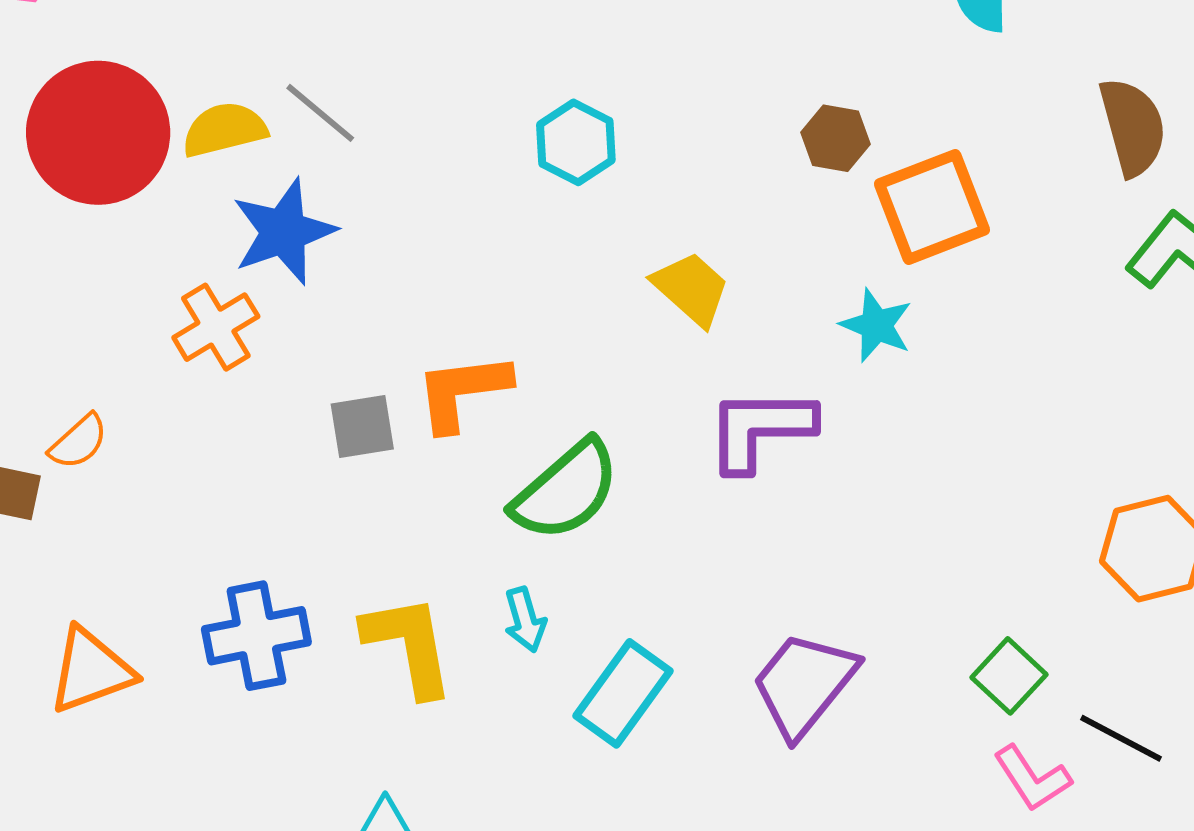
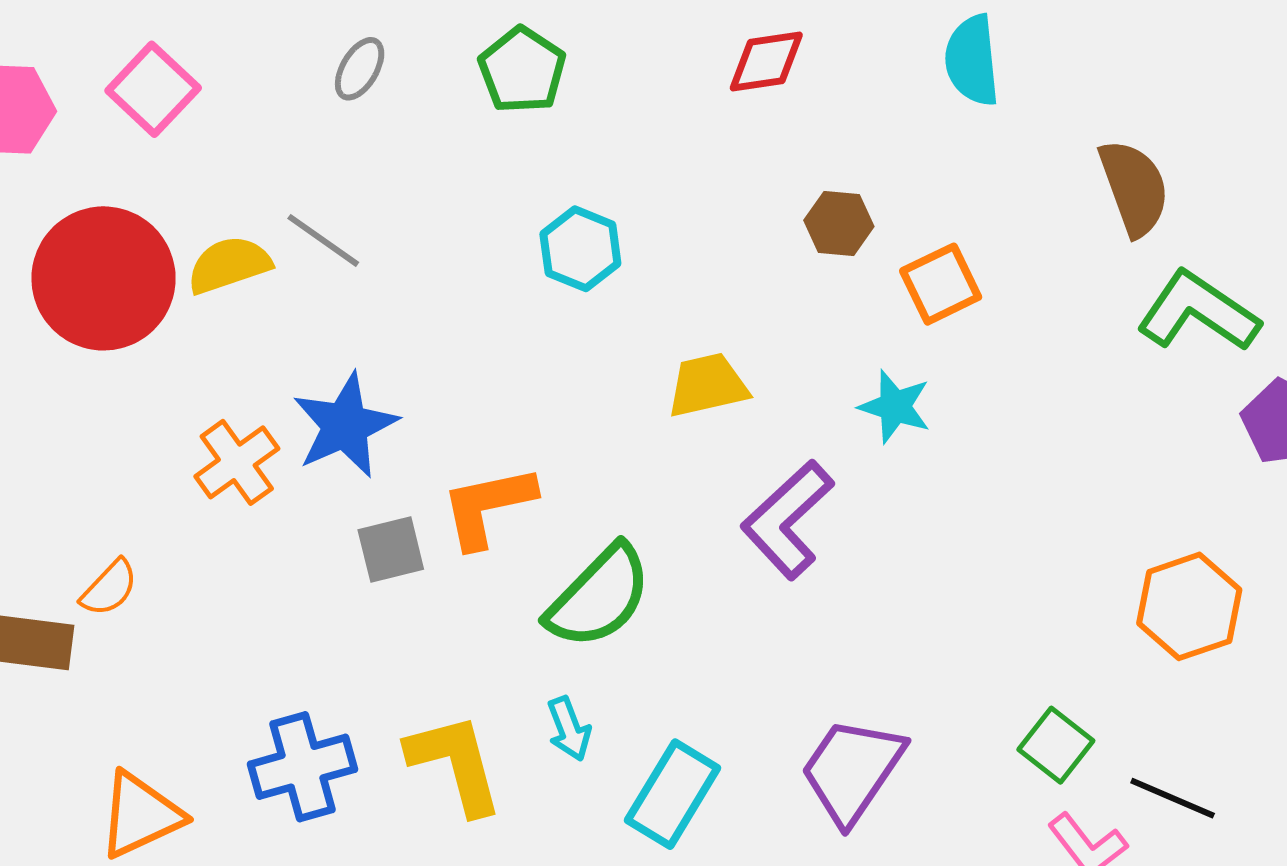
orange square: (932, 207) -> (941, 284), size x0.7
blue star: (284, 232) -> (345, 425), moved
yellow trapezoid: (691, 289) -> (707, 385), turned -50
purple L-shape: (760, 429) -> (788, 520), turned -38

